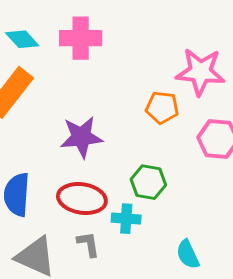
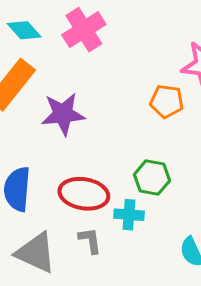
pink cross: (81, 38) -> (84, 30), turned -33
purple star: (81, 137) -> (63, 114), moved

